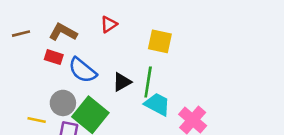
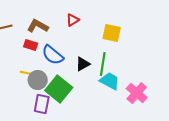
yellow line: (37, 120) -> (27, 73), moved

